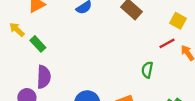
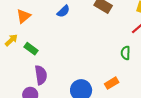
yellow arrow: (17, 30) -> (11, 40), turned 104

